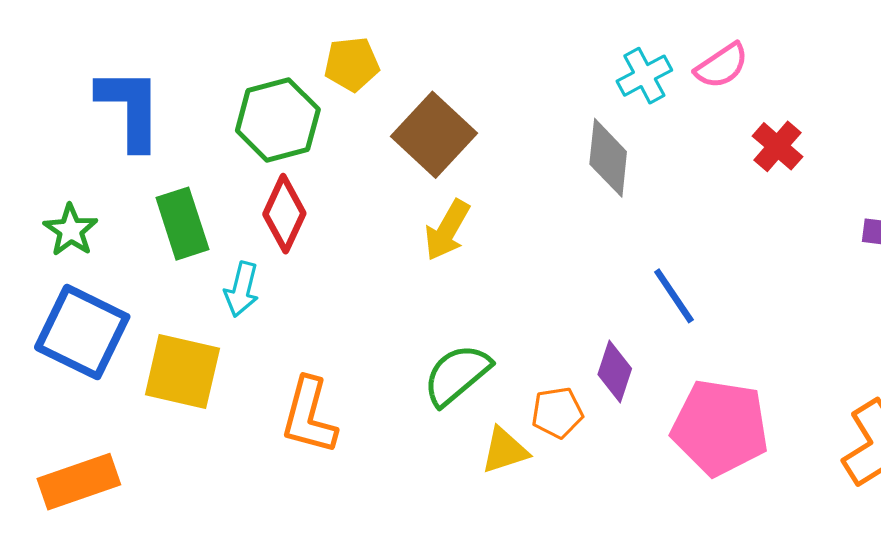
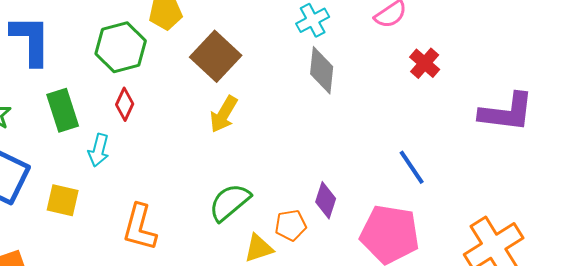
cyan cross: (644, 76) -> (313, 20), moved
red diamond: (284, 214) -> (125, 104), size x0.7
blue line: (674, 296) -> (412, 167), moved
yellow square: (182, 371) -> (63, 200), size x0.7

